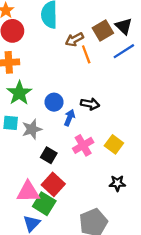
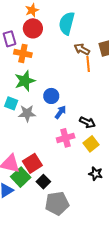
brown arrow: (74, 39) -> (82, 49), turned 42
black arrow: (90, 104) -> (87, 122), moved
black square: (49, 155) -> (43, 182), moved
black star: (117, 183) -> (96, 174), moved

